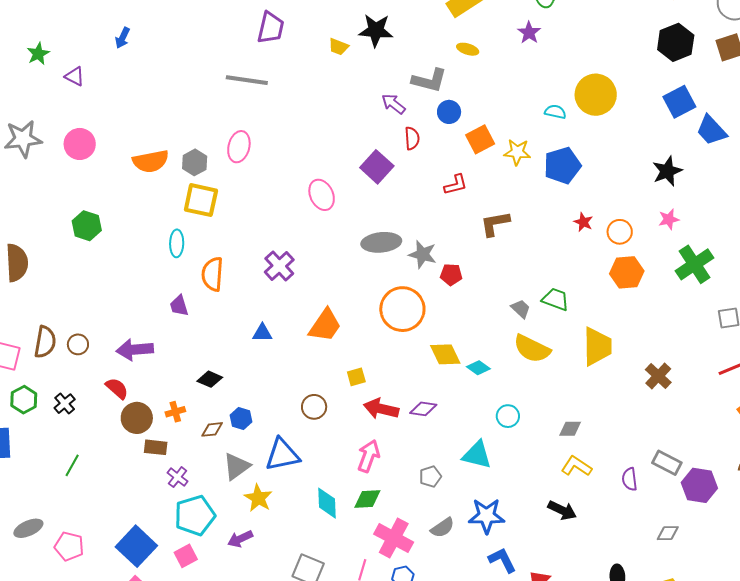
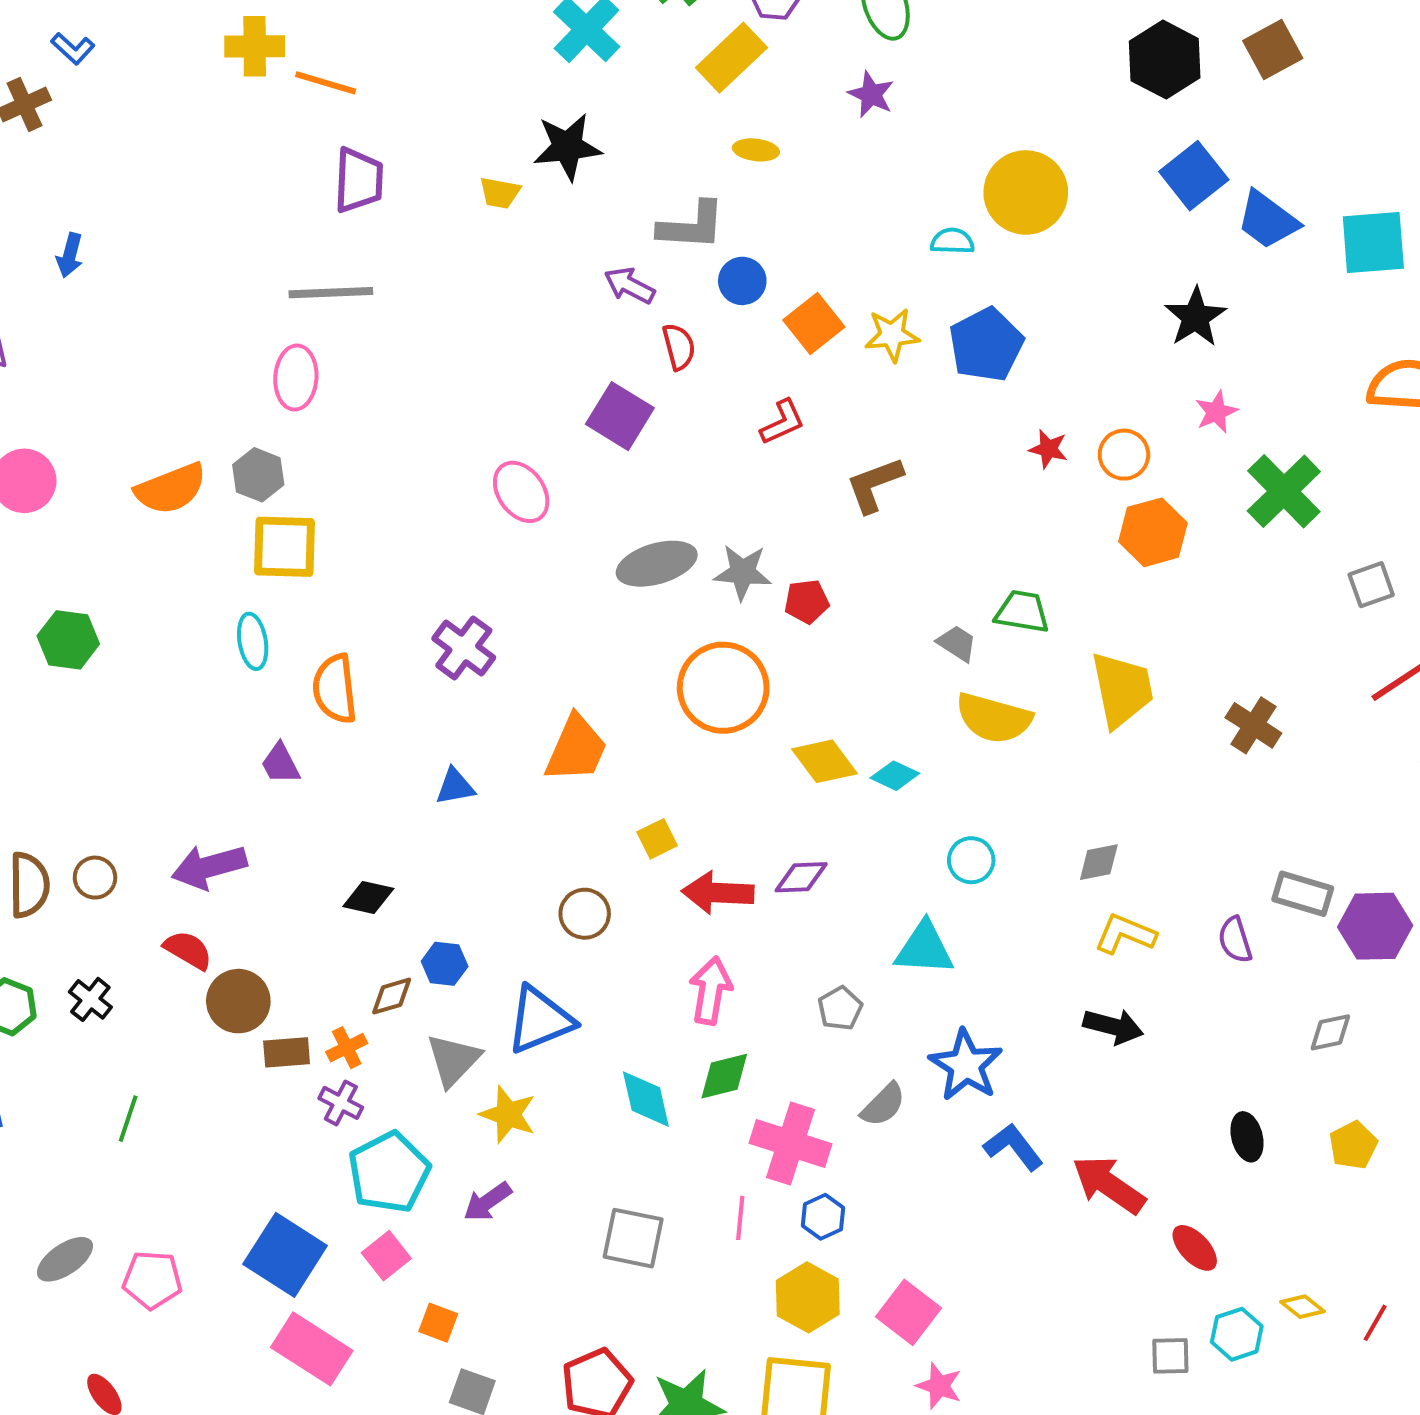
pink ellipse: (239, 147) -> (296, 378), moved
orange cross: (175, 412) -> (347, 1048), moved
blue star: (487, 516) -> (966, 1065), turned -30

